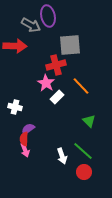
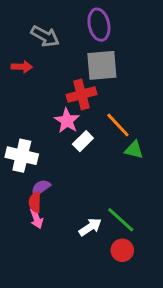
purple ellipse: (48, 16) -> (99, 25), moved
red arrow: (15, 46) -> (22, 67), size x0.6
white cross: (15, 107) -> (22, 156), size x1.5
green triangle: (89, 121) -> (134, 150), moved, turned -32
white arrow: (62, 156) -> (90, 227), turned -105

